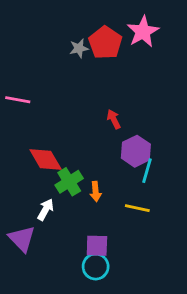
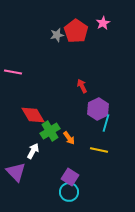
pink star: (143, 32) -> (103, 23), size x0.6
orange arrow: (96, 191) -> (69, 138), turned -32
purple square: (97, 246) -> (70, 177), turned 30

